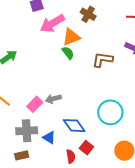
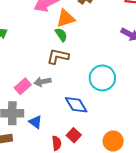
brown L-shape: (103, 60) -> (58, 56), moved
cyan circle: (110, 112) -> (102, 78), moved
blue diamond: (74, 126) -> (76, 105), moved

